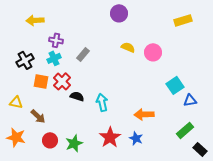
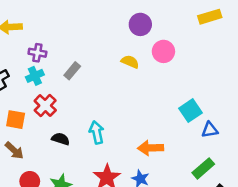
purple circle: (119, 13) -> (140, 24), moved
yellow rectangle: (183, 20) -> (210, 17), moved
pink circle: (153, 52) -> (163, 51), moved
orange square: (41, 81) -> (16, 120), moved
black semicircle: (77, 96) -> (61, 139), moved

